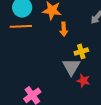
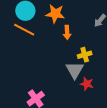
orange line: (21, 26) -> (24, 30), turned 30

